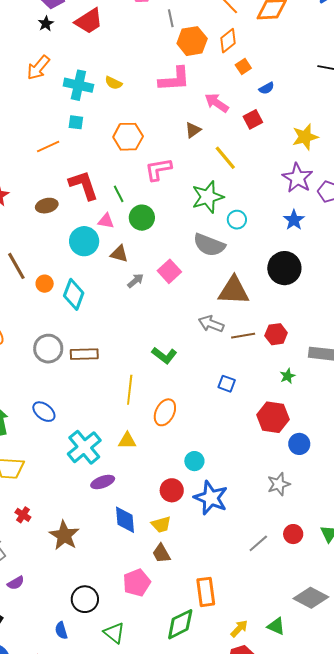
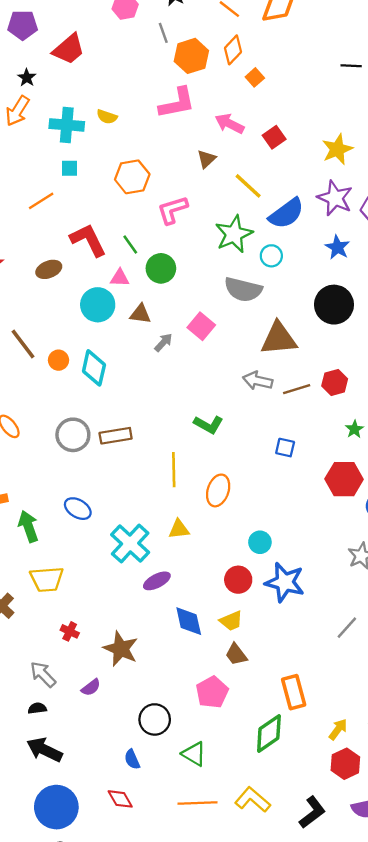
black star: (46, 24) -> (27, 78), moved
blue semicircle: (267, 88) -> (286, 213), moved, size x2.0
purple semicircle: (16, 583) -> (91, 687), moved

